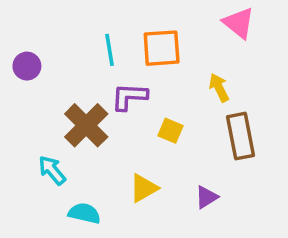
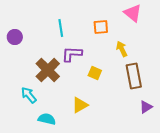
orange square: (162, 48) -> (101, 27), moved, size x0.7
purple triangle: (206, 197) -> (146, 107), moved

